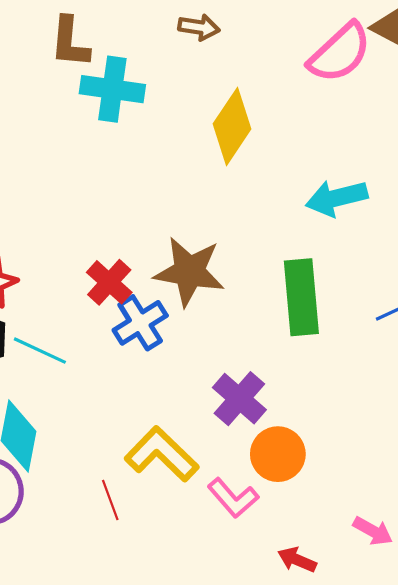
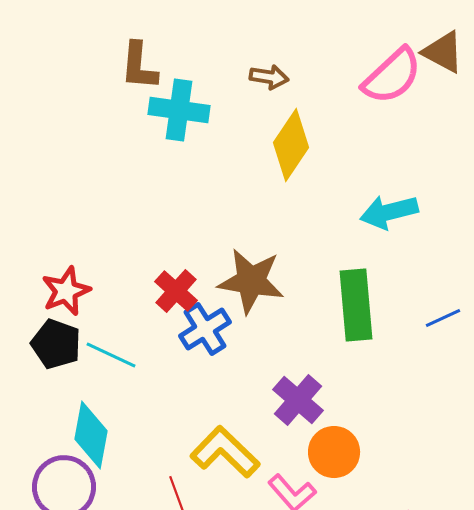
brown arrow: (199, 27) -> (269, 77), moved

